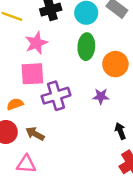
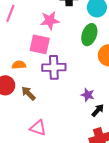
purple star: (101, 96) -> (88, 95), moved
black arrow: (120, 131) -> (98, 110), turned 48
pink triangle: (26, 164) -> (38, 128), moved

